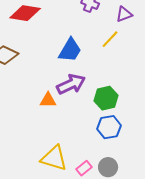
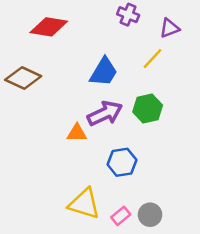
green hexagon: (106, 98) -> (148, 109), moved
blue hexagon: (109, 127) -> (122, 162), moved

